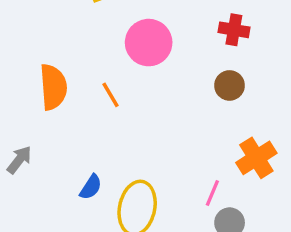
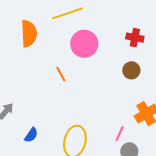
orange semicircle: (53, 87) -> (29, 34), moved
blue semicircle: (91, 187) -> (31, 135), moved

